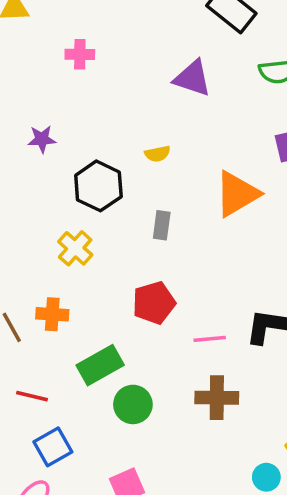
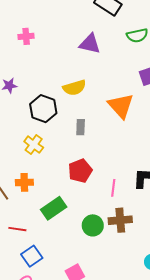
yellow semicircle: (157, 154) -> (74, 88), size x1.6
orange triangle: (237, 194) -> (121, 106), turned -36
pink line: (210, 339) -> (113, 188), turned -72
green circle: (133, 404) -> (93, 225), moved

